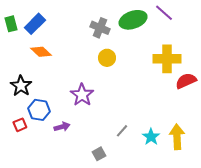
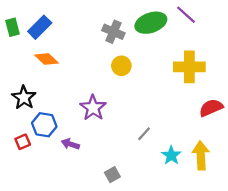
red semicircle: (186, 81) -> (211, 108), moved
purple arrow: (62, 127) -> (70, 144), turned -147
gray line: (122, 131) -> (144, 134), moved

